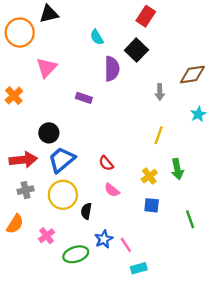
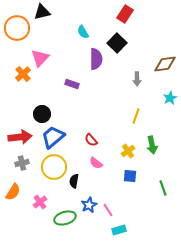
orange cross: (14, 96) -> (23, 74), moved

